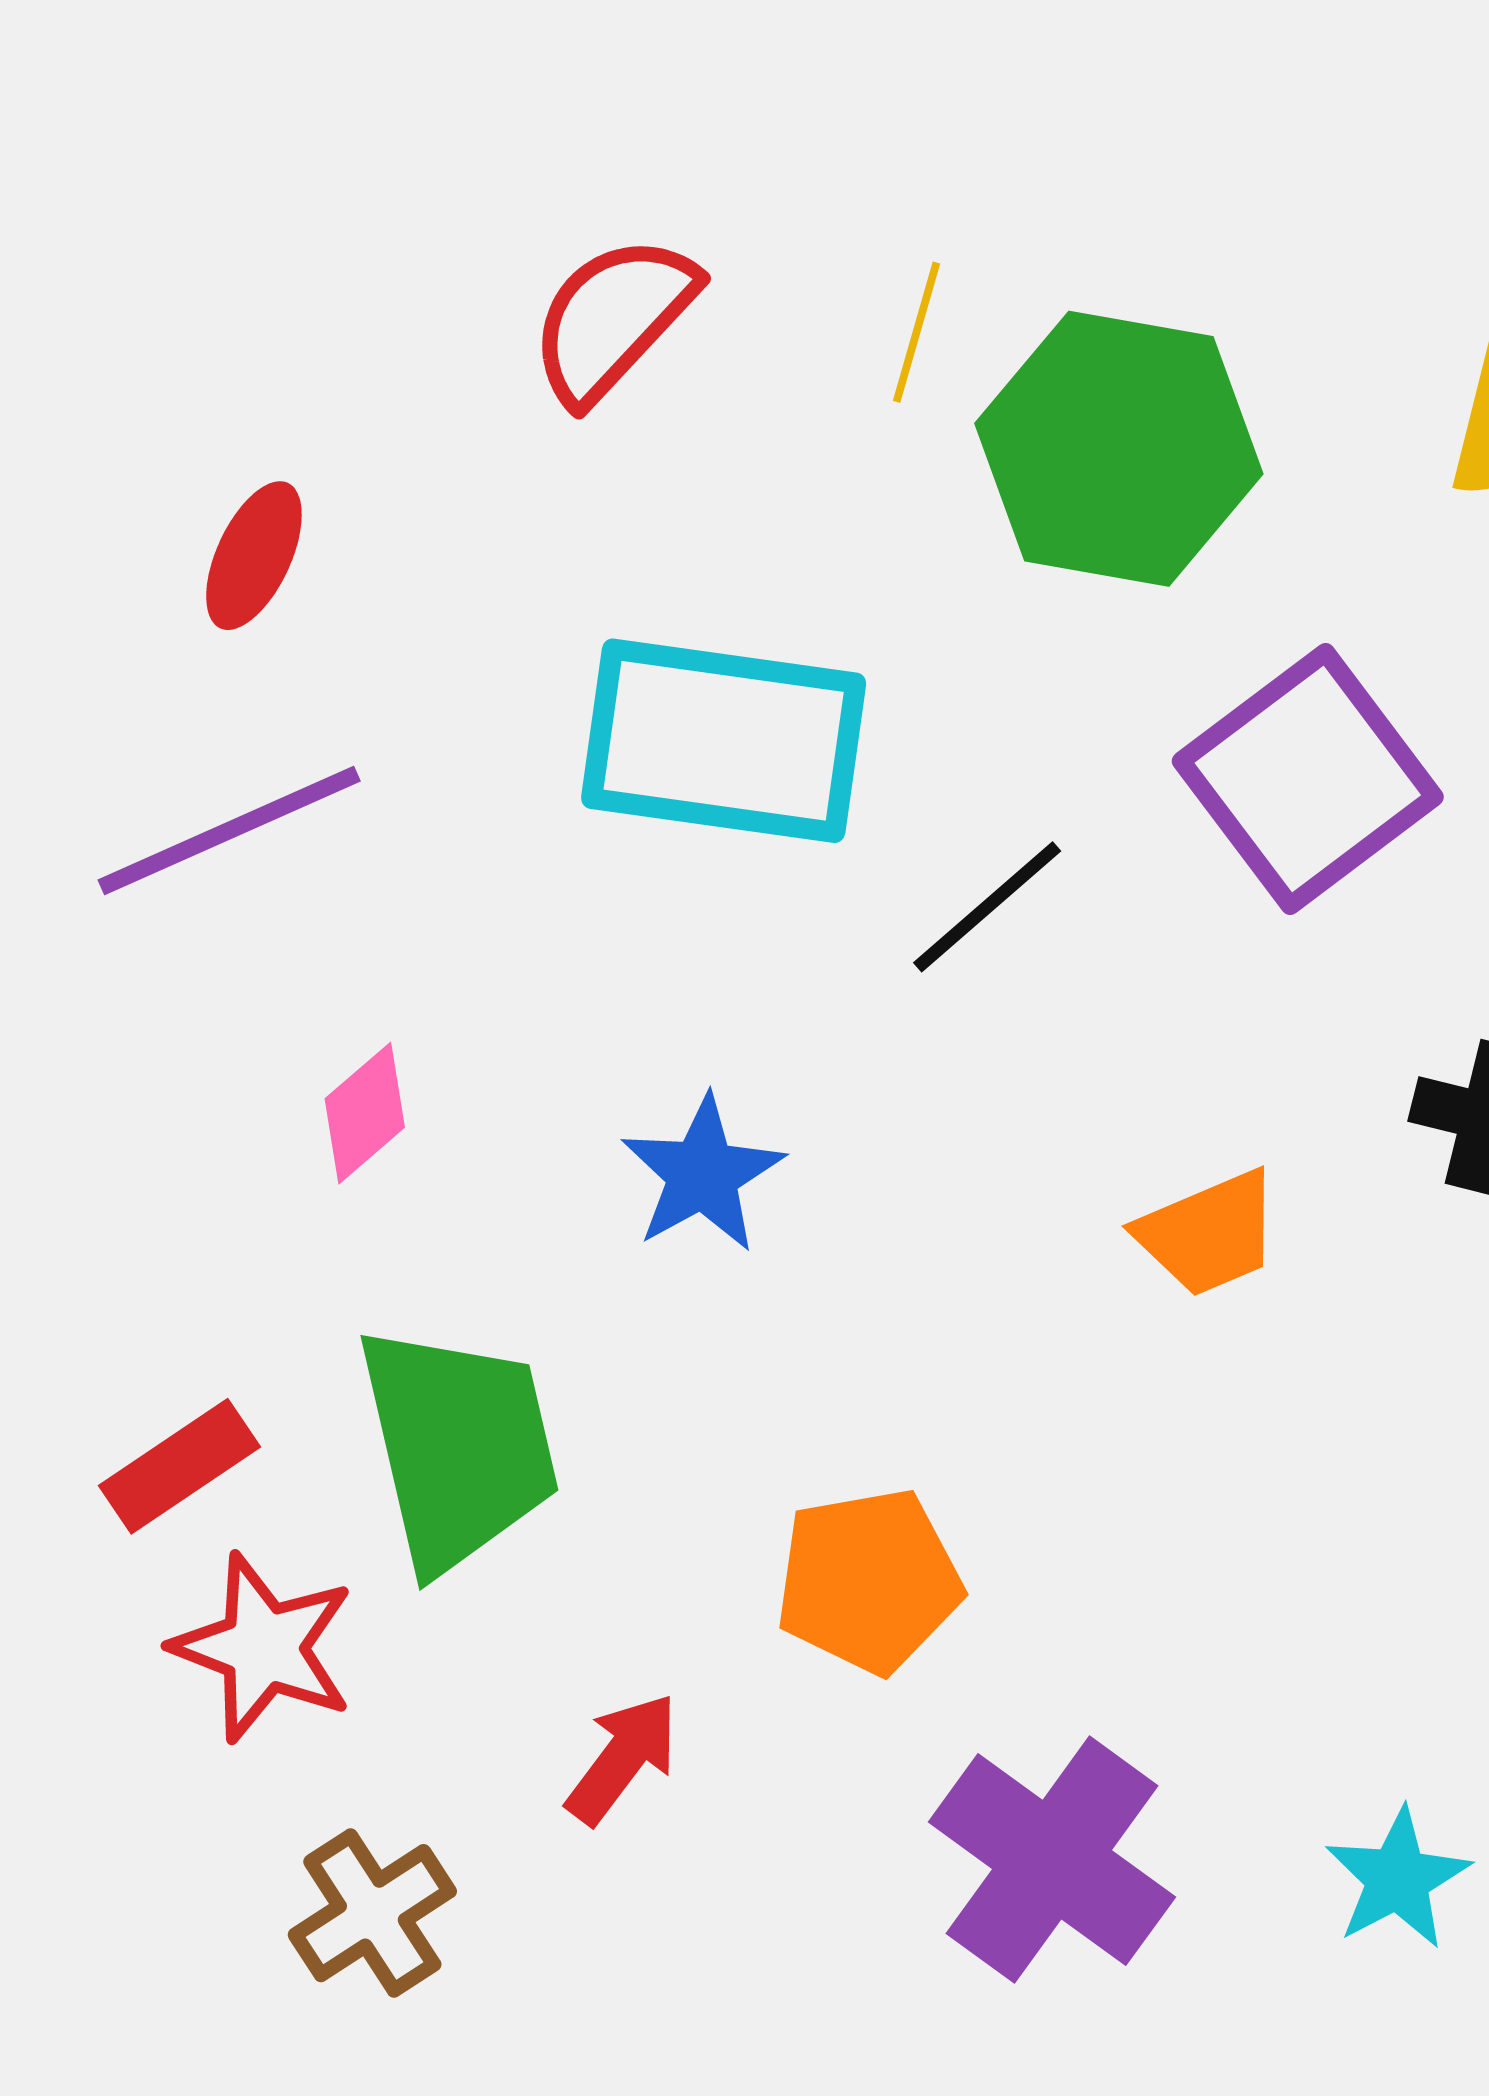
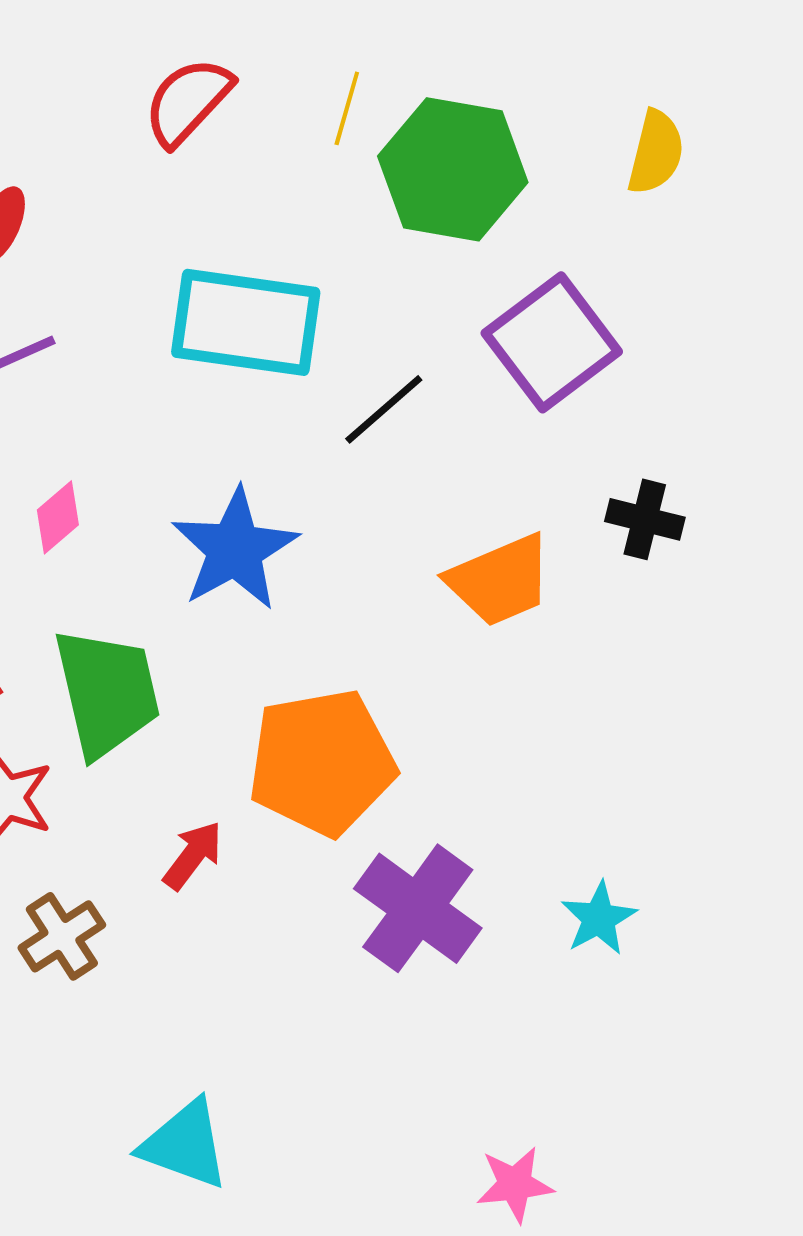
blue star: (703, 1174) -> (235, 549), size x1.5
orange trapezoid: (1209, 1233) -> (500, 580), size x1.4
orange pentagon: (869, 1581) -> (322, 762), size x1.5

